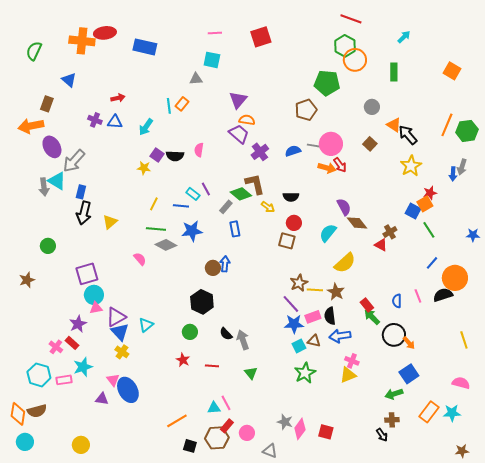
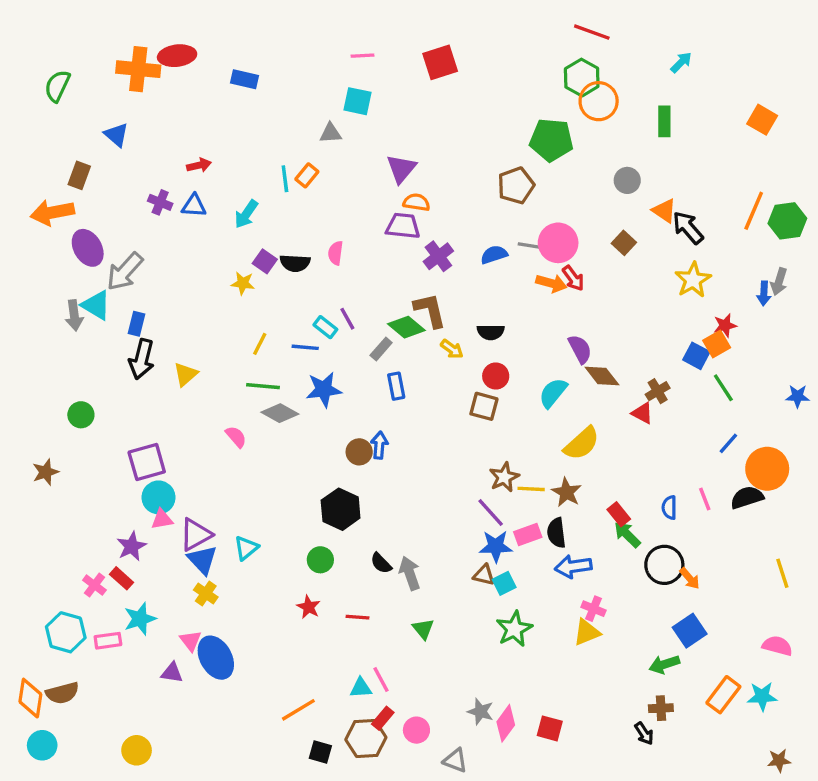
blue rectangle: (145, 47) -> (244, 79), size x0.7
purple trapezoid: (239, 134) -> (403, 226), turned -35
brown triangle: (314, 341) -> (484, 575), moved

